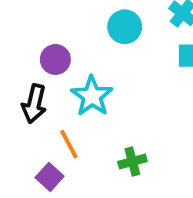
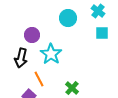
green cross: (132, 162) -> (72, 88), turned -32

